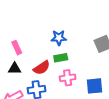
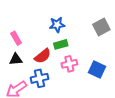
blue square: (95, 86) -> (97, 70), turned 36

